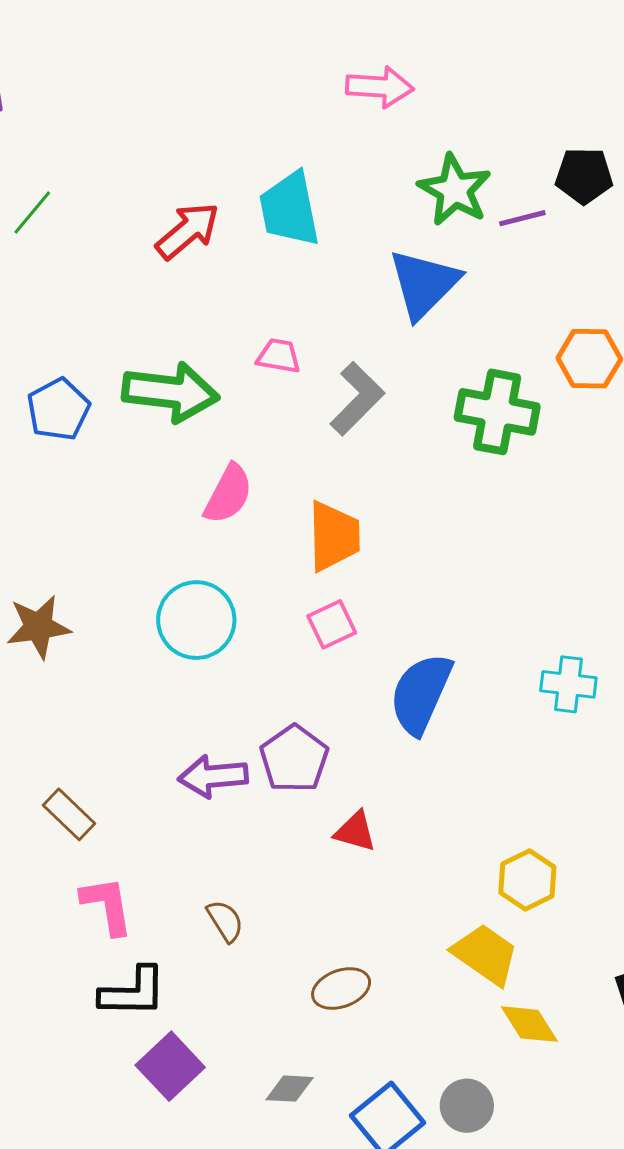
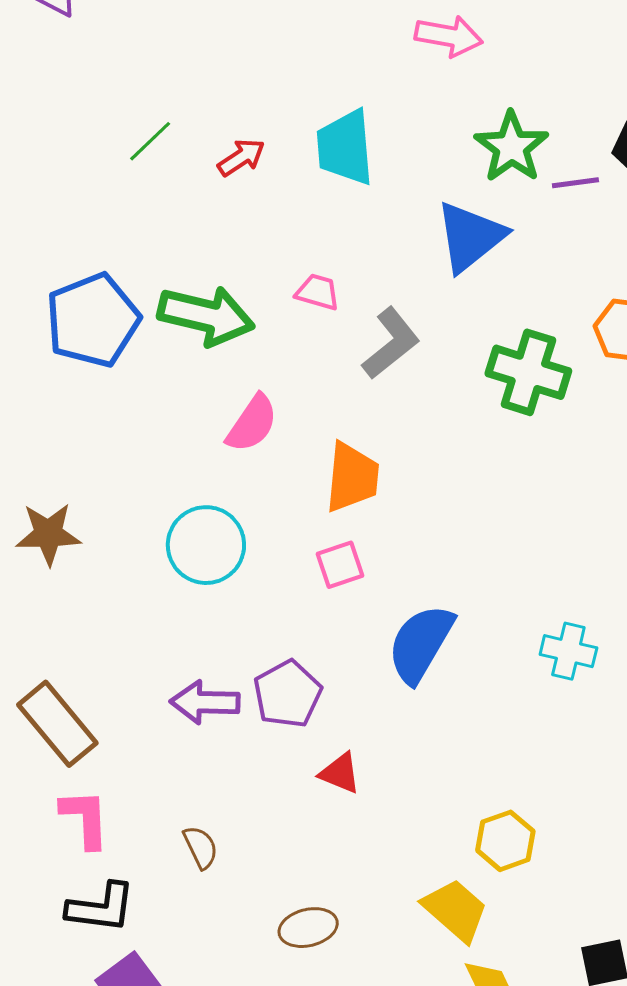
green line: (32, 213) -> (150, 141), moved
red arrow: (188, 231) -> (241, 157), size x0.7
blue pentagon: (58, 409) -> (93, 320), size x1.5
brown rectangle: (69, 814) -> (57, 724), size x1.6

